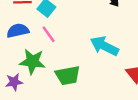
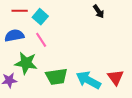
cyan arrow: (104, 46) -> (88, 80), moved

